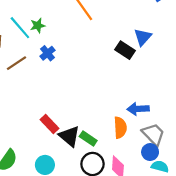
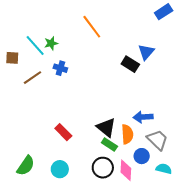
blue cross: (48, 53) -> (60, 68), turned -32
black triangle: (69, 136) -> (106, 128), moved
green rectangle: (88, 139) -> (109, 144), moved
blue circle: (150, 152) -> (142, 156), moved

